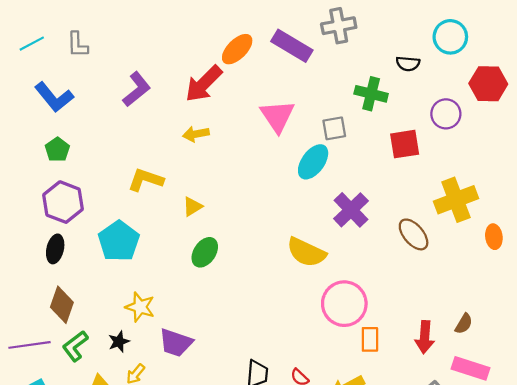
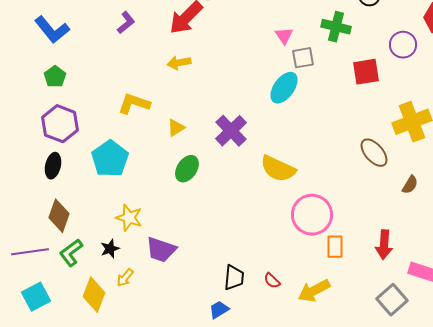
purple L-shape: (137, 89) -> (126, 23), size x0.7
pink triangle: (277, 116) -> (284, 36), moved, size x0.6
purple cross: (351, 210) -> (231, 131), moved
brown semicircle: (464, 324) -> (410, 185), moved

